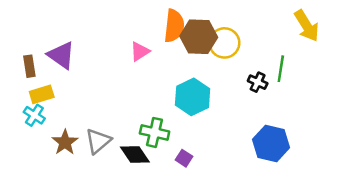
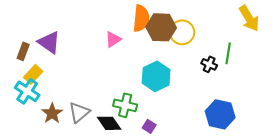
brown rectangle: (29, 66) -> (23, 51), turned 30
yellow rectangle: (42, 94) -> (33, 74), turned -30
cyan cross: (34, 115) -> (27, 91), size x1.4

